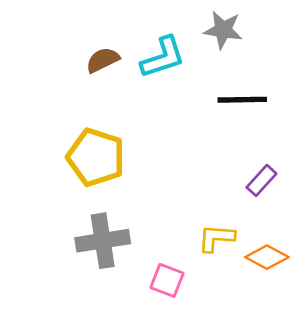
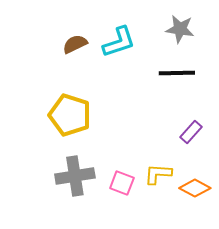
gray star: (223, 30) -> (180, 29), moved
pink square: (167, 280) -> (122, 183), moved

